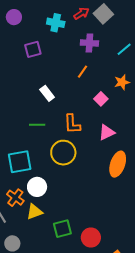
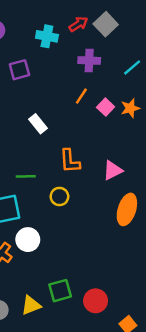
pink square: (101, 99) -> (106, 107), moved
green line: (37, 125) -> (26, 176), moved
yellow circle: (63, 153) -> (59, 196), size x0.6
yellow triangle: (34, 212) -> (31, 305), moved

